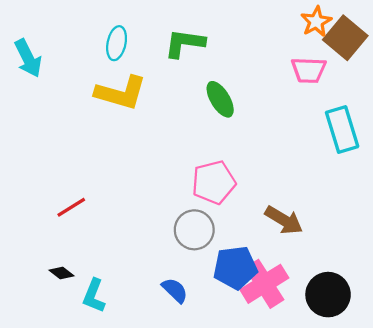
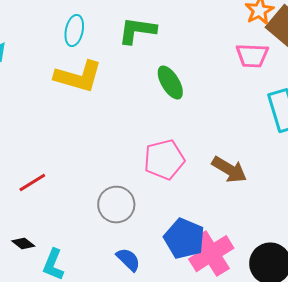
brown arrow: (284, 220) -> (229, 170), moved
gray circle: (194, 230) -> (116, 205), moved
blue pentagon: (235, 268) -> (184, 239), turned 30

